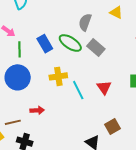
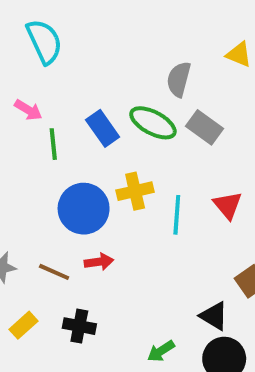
blue circle: (18, 77) -> (84, 209), moved
cyan line: (78, 90) -> (177, 215), turned 36
brown line: (13, 122) -> (54, 272), moved, turned 42

